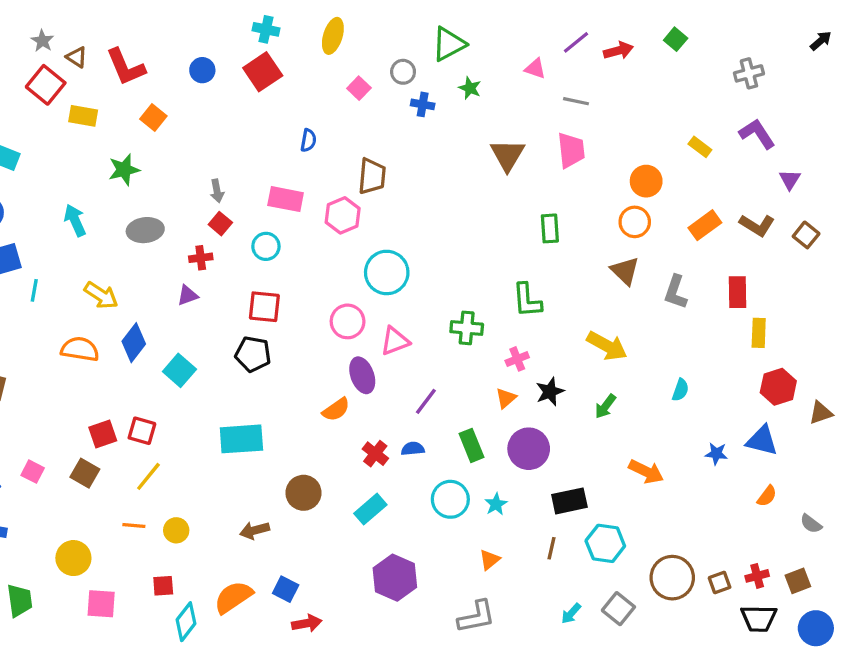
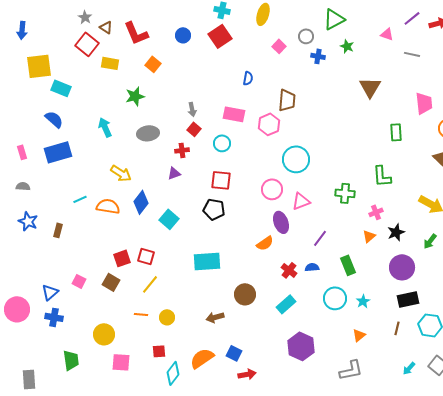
pink trapezoid: (571, 150) -> (424, 103), moved
cyan line: (34, 290) -> (80, 199), moved, turned 56
purple circle: (529, 449) -> (402, 267), moved

